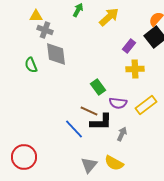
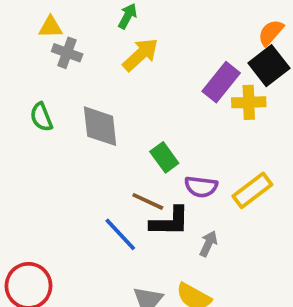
yellow arrow: (109, 17) -> (140, 55), moved
purple rectangle: (129, 46) -> (221, 82), size x1.5
gray diamond: (56, 54) -> (100, 126), moved
yellow cross: (135, 69) -> (249, 102), moved

